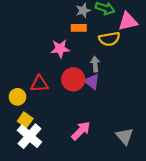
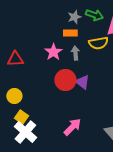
pink star: (60, 49) -> (53, 52), turned -30
gray arrow: (95, 64) -> (75, 53), moved
red triangle: (39, 84) -> (15, 59), moved

